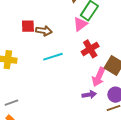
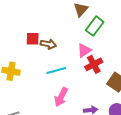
pink triangle: (80, 24) -> (84, 50), moved
pink arrow: (99, 77) -> (61, 97), moved

